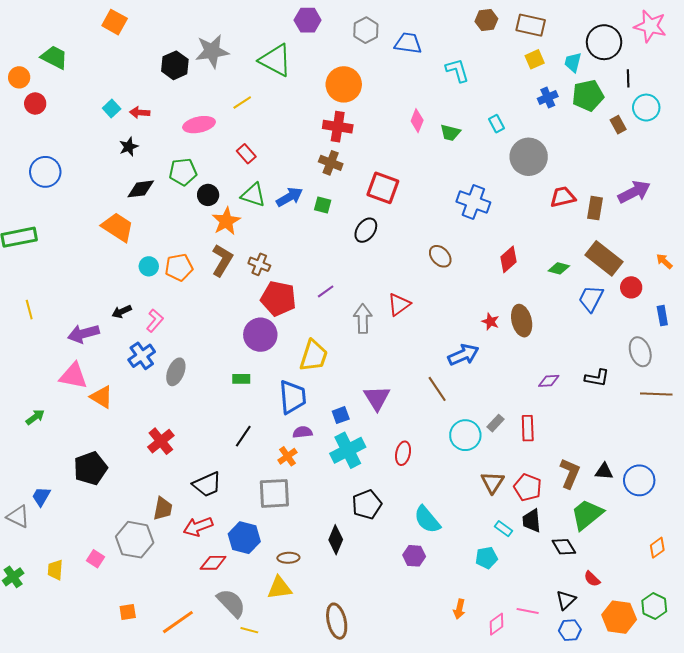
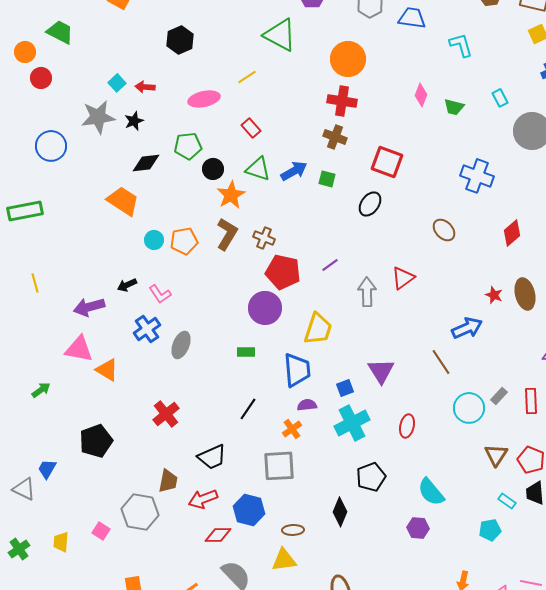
gray star: (212, 51) -> (98, 117), moved
pink L-shape: (155, 321) -> (160, 294), turned 105

